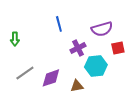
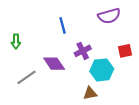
purple semicircle: (102, 29) -> (109, 16), moved
purple diamond: (51, 78) -> (54, 64), moved, turned 75
brown triangle: (77, 86) -> (90, 93), moved

